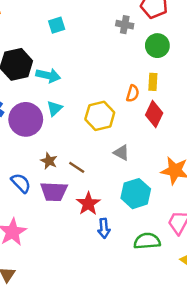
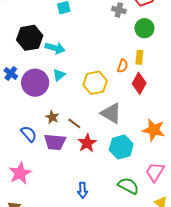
gray triangle: (121, 153) -> (111, 113), size x1.6
red star: (88, 204) -> (87, 143), moved
blue arrow: (104, 228) -> (83, 190), moved
green semicircle: (147, 241) -> (128, 186), turned 30

